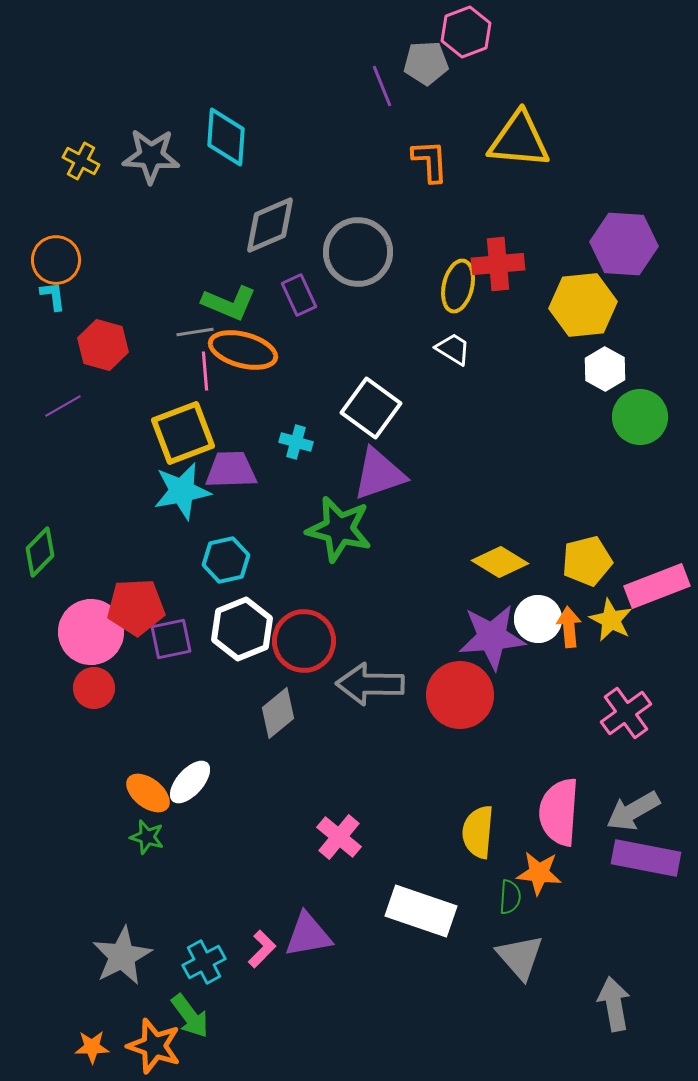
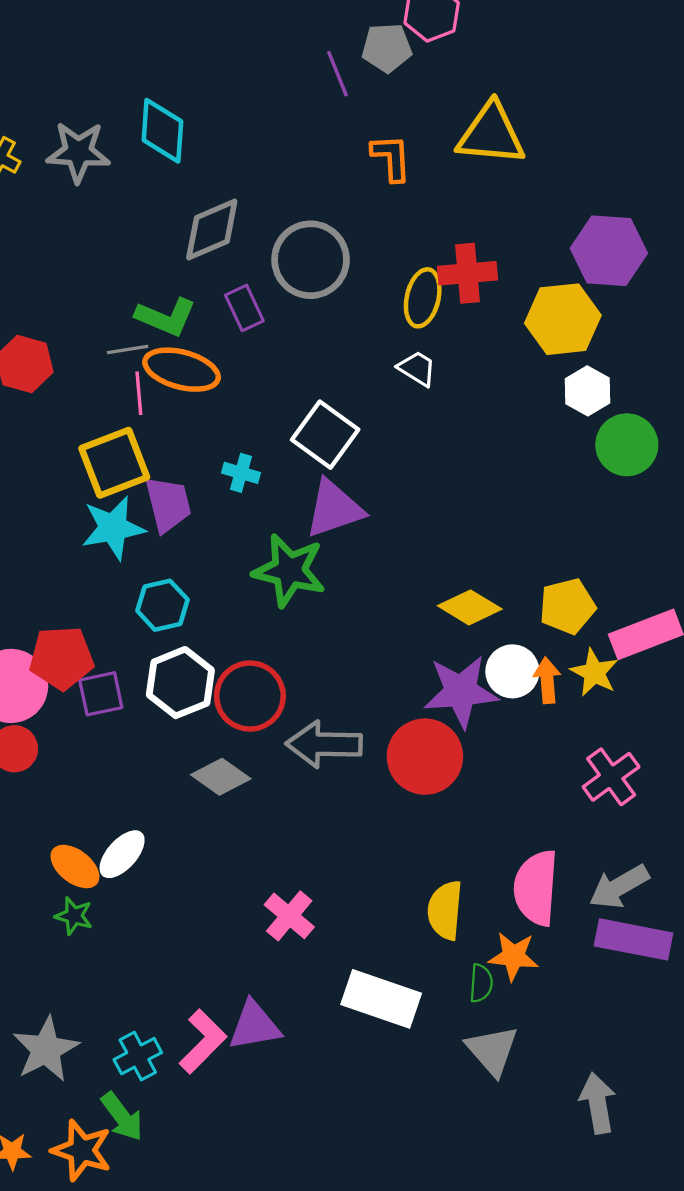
purple trapezoid: (231, 470) -> (168, 504), turned 78
gray diamond: (278, 713) -> (221, 777), turned 75
pink L-shape: (262, 949) -> (203, 1041), size x1.5

